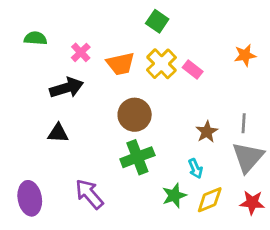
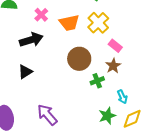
pink rectangle: (193, 69) -> (115, 46), moved
brown star: (207, 132) -> (113, 66), moved
black triangle: (58, 133) -> (25, 72), turned -35
green cross: (137, 157) -> (97, 81), moved, size x0.6

